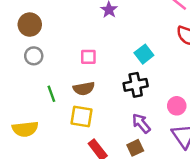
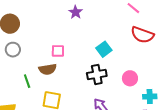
brown semicircle: (84, 89) -> (48, 69), moved
pink circle: (177, 106) -> (130, 78), moved

